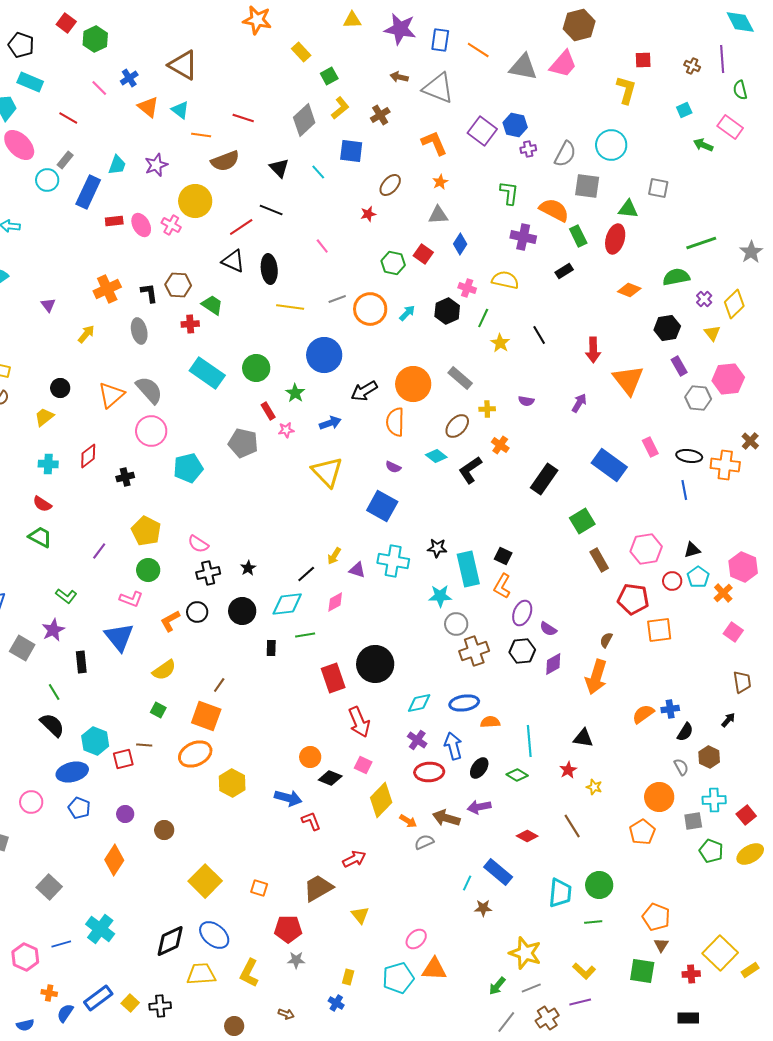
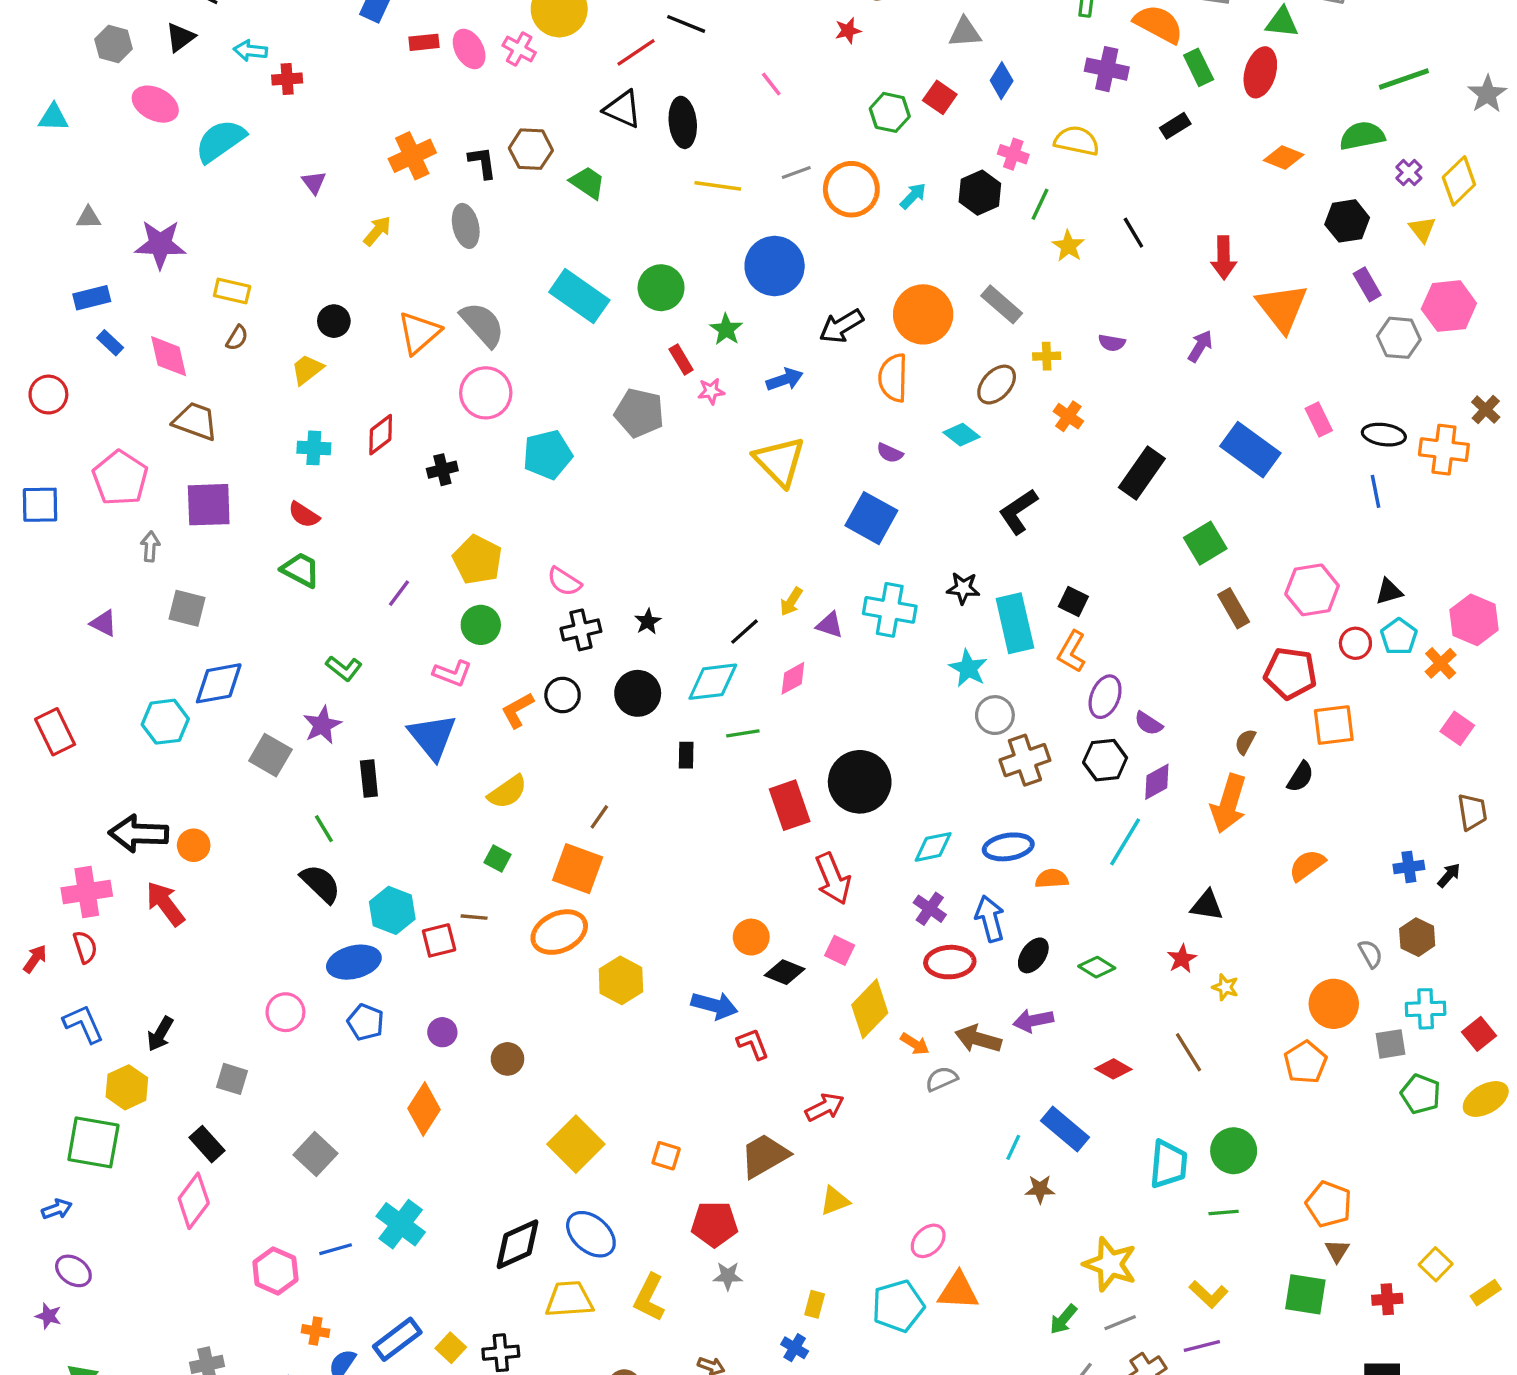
red cross: (190, 324) -> (287, 79), moved
black L-shape: (470, 470) -> (1018, 511), moved
cyan star: (440, 596) -> (968, 668), turned 30
blue cross: (670, 709) -> (1409, 867), moved
black semicircle: (685, 732) -> (1300, 777), moved
cyan line: (529, 741) -> (1125, 842), moved, turned 36
yellow triangle: (360, 915) -> (835, 1201), turned 48
yellow square: (720, 953) -> (1436, 1264), size x0.6

